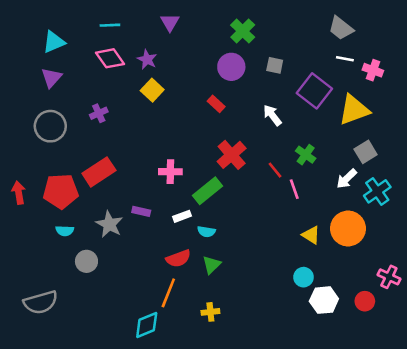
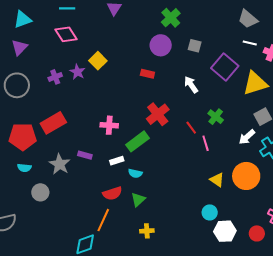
purple star: (147, 59) -> (77, 72), moved
red rectangle: (216, 104) -> (147, 74), turned -32
yellow cross: (210, 312) -> (147, 231), moved

